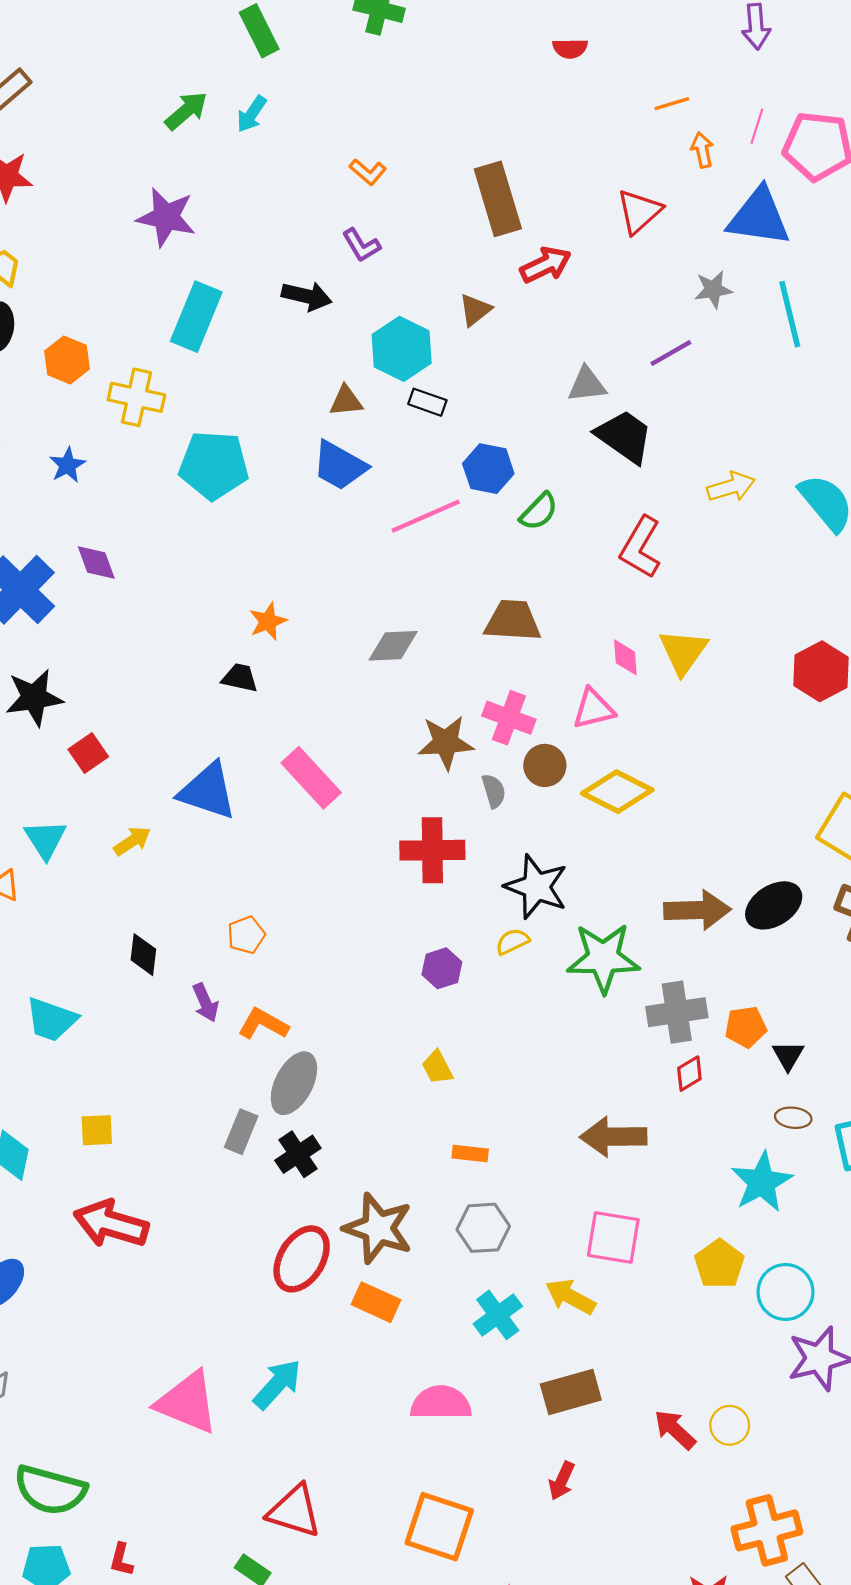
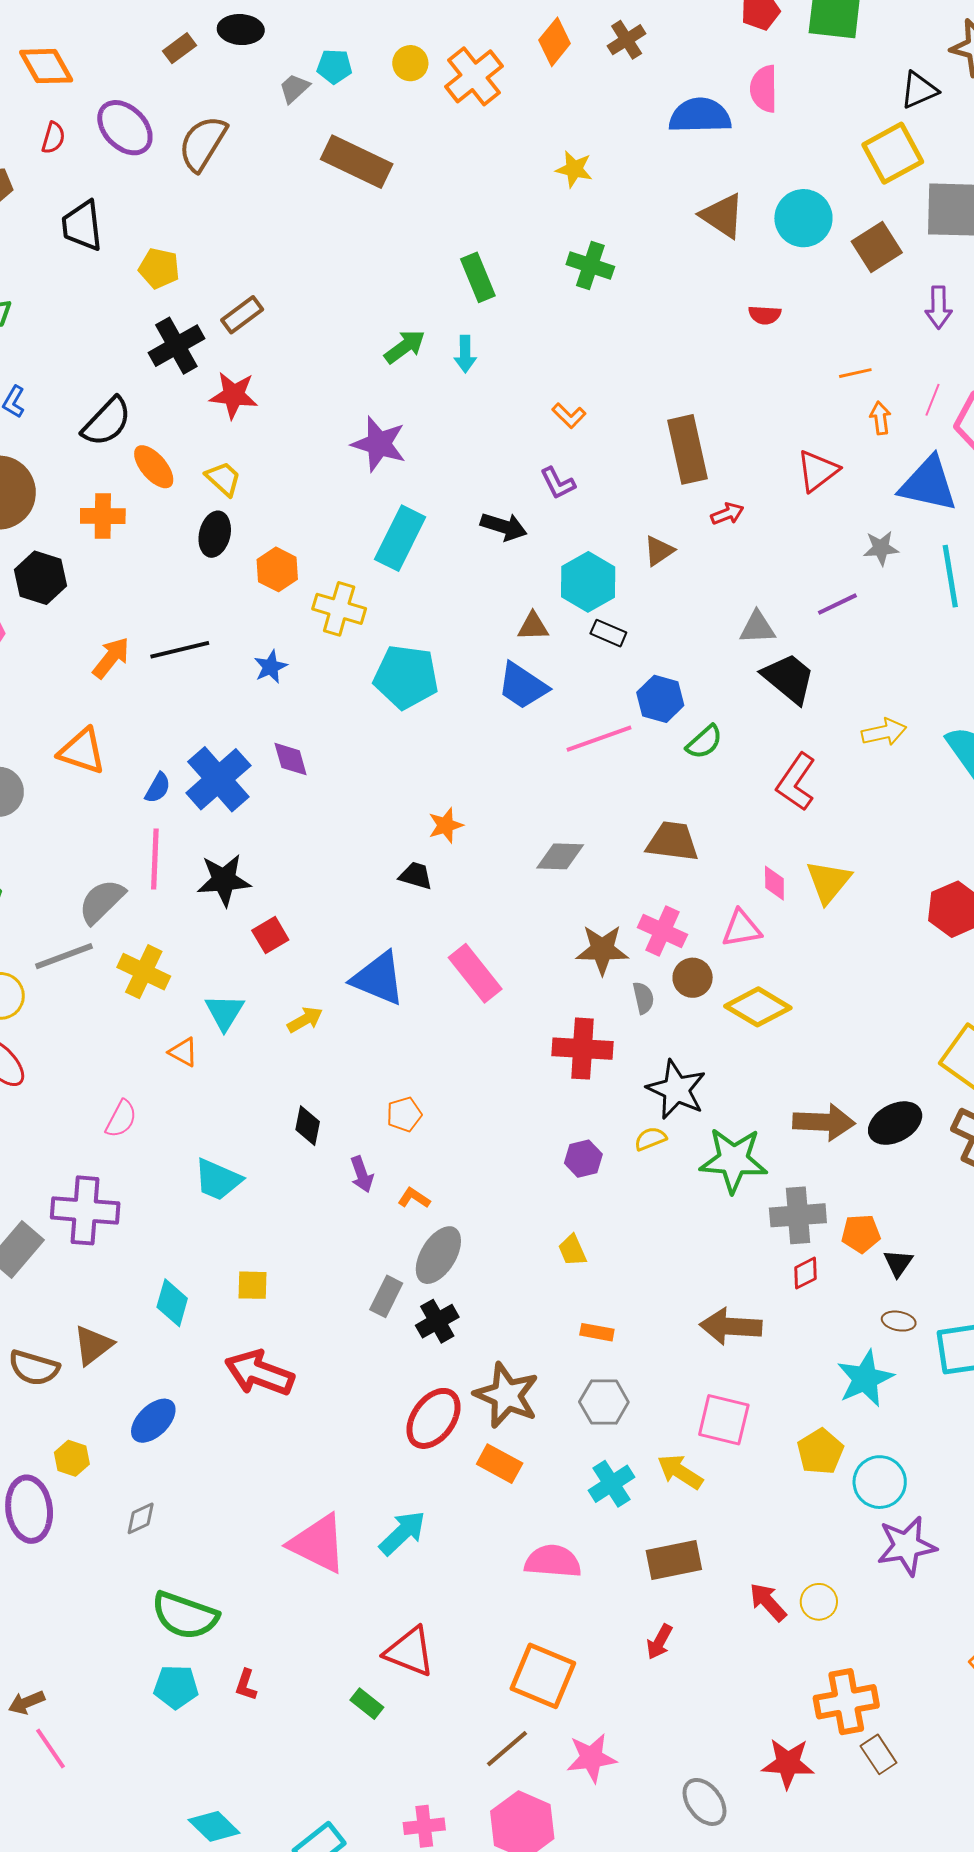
cyan arrow: (252, 114) -> (465, 354), turned -39
red arrow: (546, 265) -> (727, 514), size x0.7
orange L-shape: (263, 1024) -> (414, 1198), size x0.7

